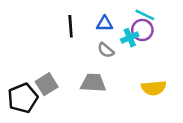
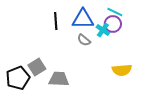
blue triangle: (105, 24) -> (83, 19), size x1.6
cyan cross: (130, 38) -> (103, 30), turned -32
gray trapezoid: (93, 83) -> (59, 79), moved

